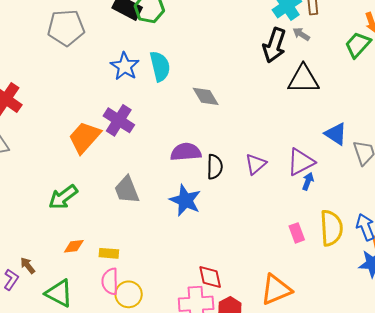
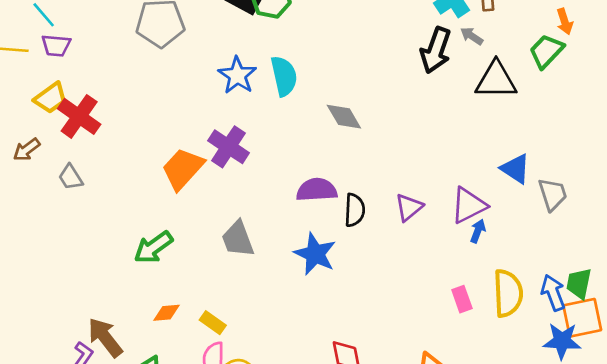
black triangle: (303, 79) -> (496, 80), moved
yellow rectangle: (109, 253) -> (213, 323), turned 30
brown arrow: (28, 266) -> (105, 337), size x1.8

